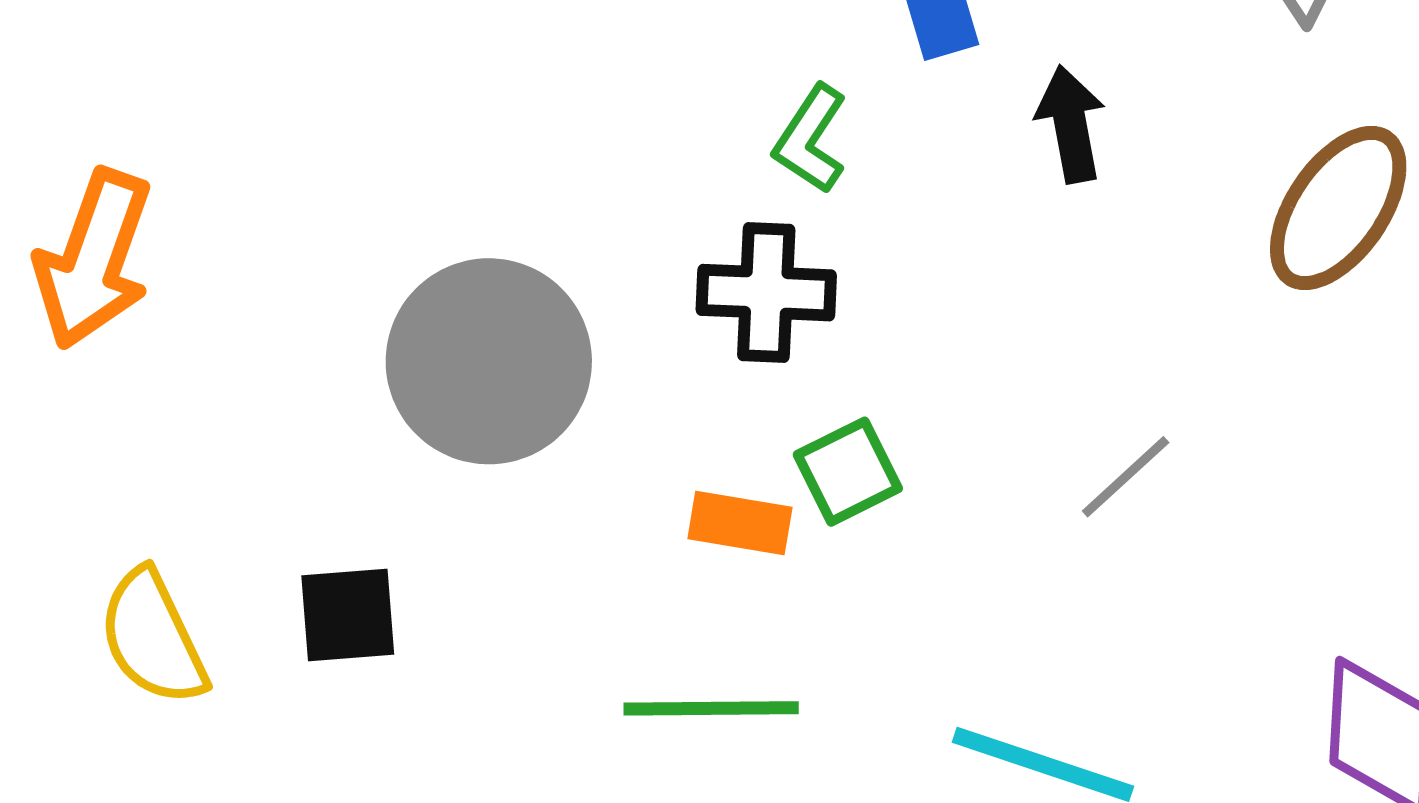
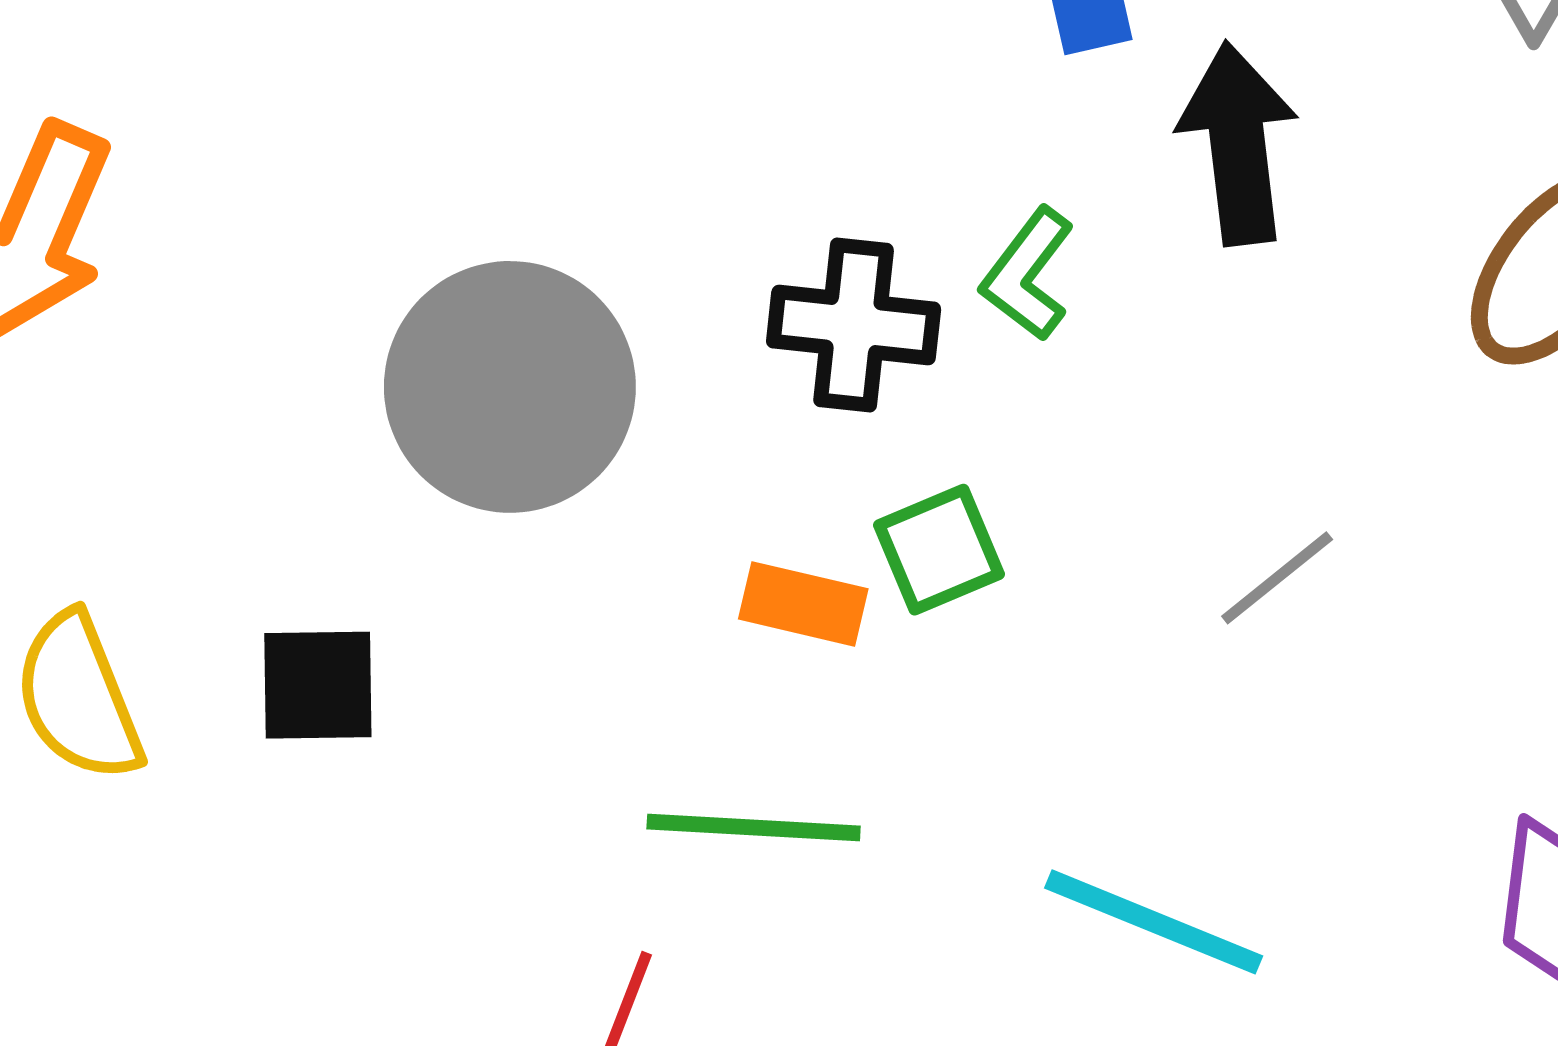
black arrow: (1071, 124) -> (1238, 144), size x1.4
green L-shape: (811, 139) -> (1028, 274), moved

